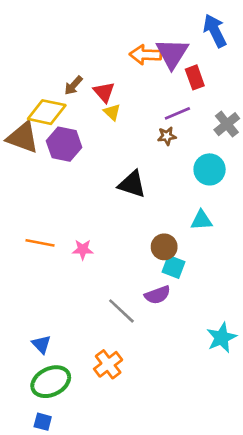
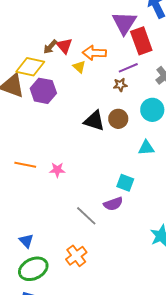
orange arrow: (145, 55) -> (94, 53), moved
red rectangle: (195, 77) -> (141, 41), size x1.5
red triangle: (104, 92) -> (64, 46), moved
brown circle: (164, 247) -> (118, 119), moved

